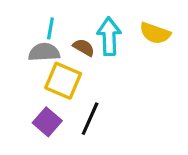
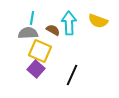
black line: (90, 119) -> (72, 75), moved
purple square: (47, 122) -> (36, 69), moved

